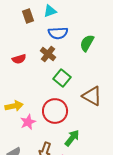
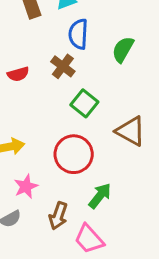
blue semicircle: (58, 33) -> (78, 34), turned 96
pink star: (28, 122) -> (26, 187), moved

